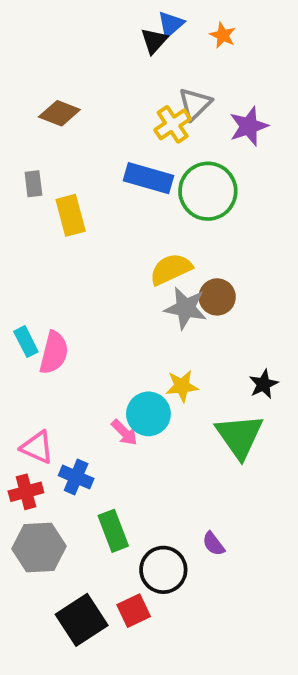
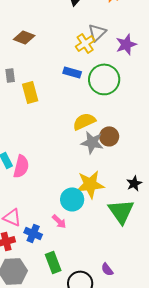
blue rectangle: (148, 178) -> (72, 72), size x0.7
yellow star: (182, 386) -> (90, 184), size x1.6
pink arrow: (124, 432) -> (59, 221), moved

